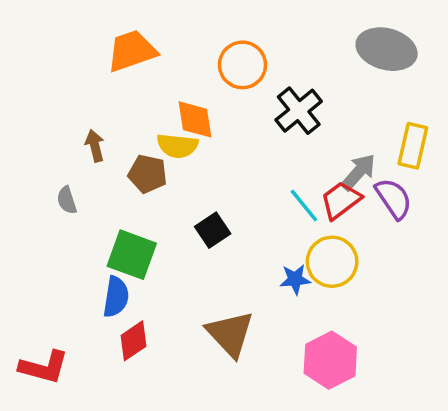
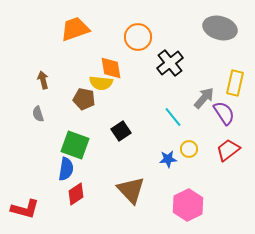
brown arrow: (95, 146) -> (43, 80), moved
red trapezoid: (341, 200) -> (228, 150), moved
yellow circle: (332, 262) -> (189, 149), size x0.6

